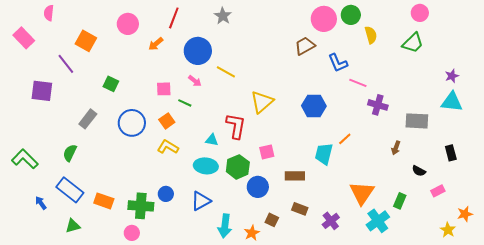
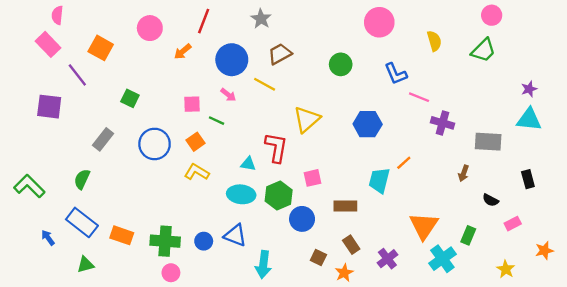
green circle: (351, 15) -> (341, 64), moved
pink rectangle: (24, 38) -> (48, 44), moved
brown trapezoid: (305, 46) -> (280, 54), moved
blue circle: (166, 194) -> (204, 241), moved
blue triangle: (201, 201) -> (235, 235), turned 50
brown rectangle: (300, 209) -> (351, 245), turned 35
yellow star: (448, 230) -> (506, 269), moved
pink circle: (132, 233) -> (171, 273), moved
orange star: (252, 233) -> (344, 273), moved

